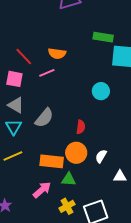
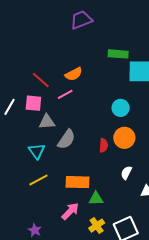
orange semicircle: (57, 53) -> (74, 74), turned -30
gray triangle: (16, 105) -> (47, 122), moved, turned -30
orange circle: (76, 153) -> (124, 138), moved

